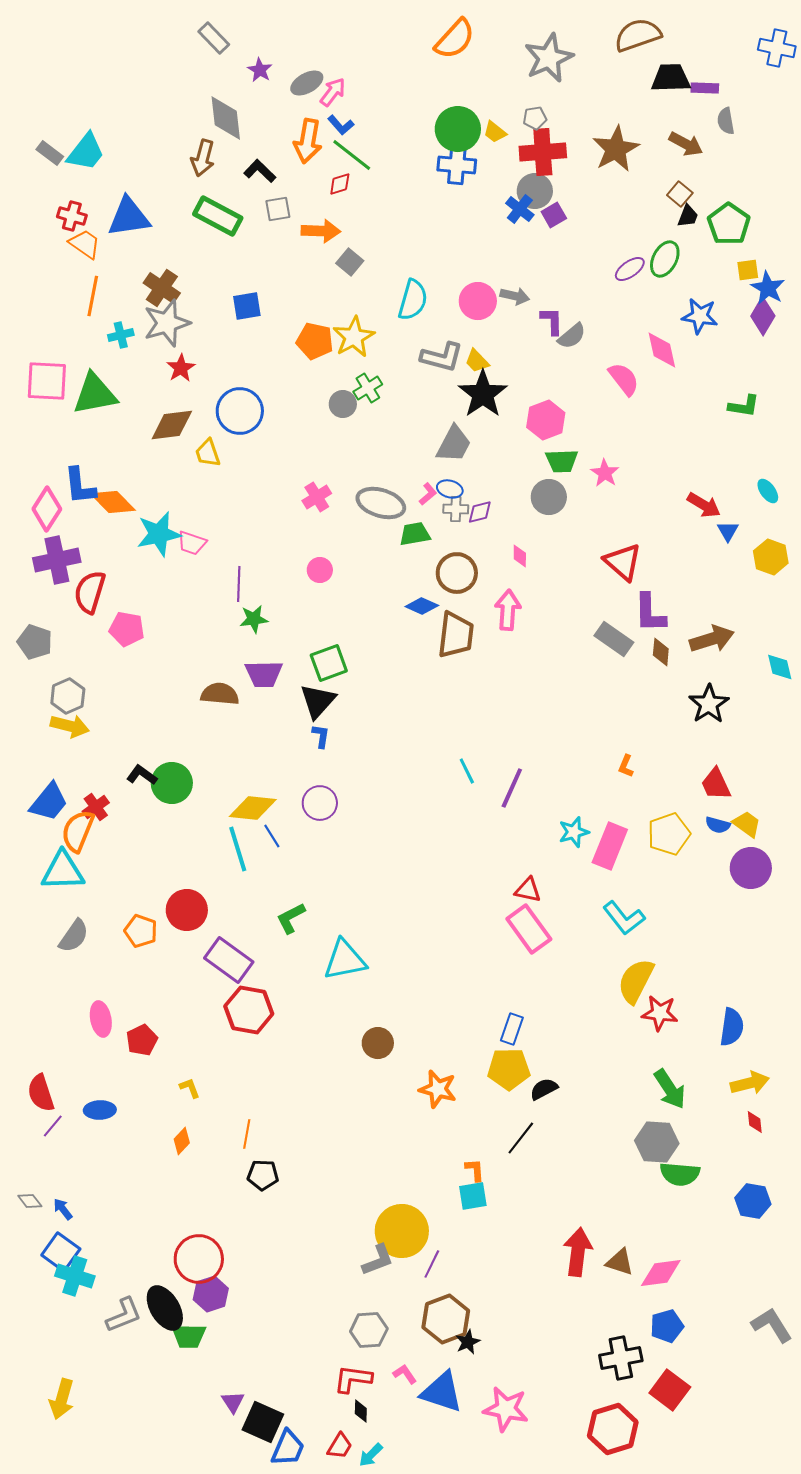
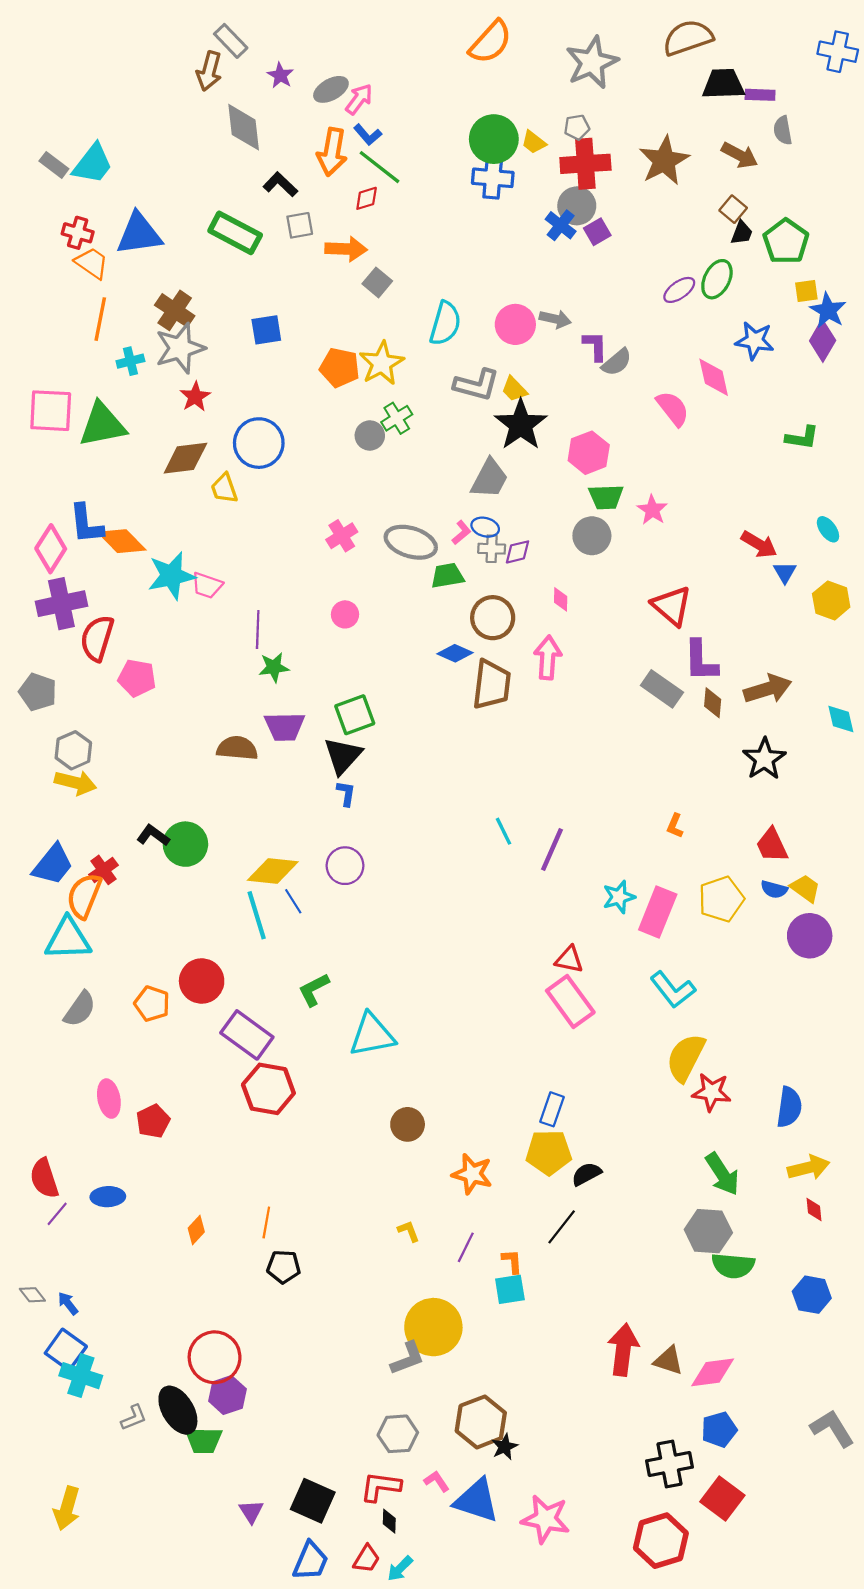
brown arrow: (203, 158) -> (209, 71), moved
yellow L-shape: (190, 1088) -> (409, 1231), moved
purple line: (432, 1264) -> (466, 1247), moved
gray L-shape: (124, 1315) -> (134, 1418), size x0.7
black square: (263, 1422) -> (313, 1501), moved

